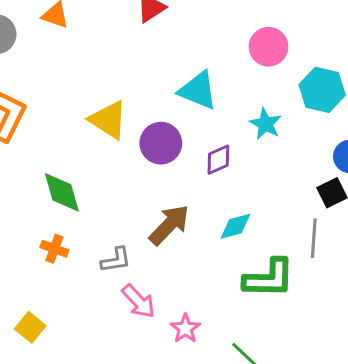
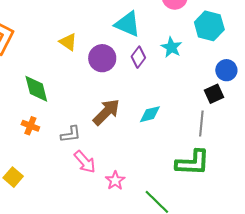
yellow triangle: (108, 120) -> (68, 42), size x0.7
purple diamond: (218, 160) -> (138, 57), moved, turned -30
green L-shape: (269, 278) -> (193, 163), moved

